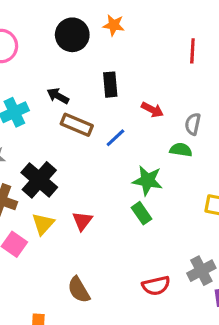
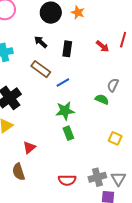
black arrow: (58, 96) -> (41, 42), moved
red arrow: (152, 110) -> (103, 46), moved
green star: (148, 180) -> (65, 111), moved, turned -30
red triangle: (82, 221) -> (29, 147), moved

